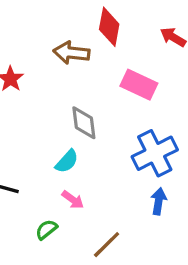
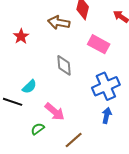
cyan semicircle: (67, 161) -> (29, 87), moved
pink arrow: (73, 200) -> (55, 112), size x1.5

